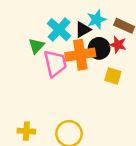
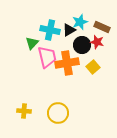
cyan cross: (59, 30) -> (50, 30), turned -30
orange cross: (80, 55) -> (67, 63), moved
yellow square: (113, 76) -> (93, 67), turned 32

